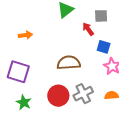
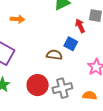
blue square: (104, 47) -> (71, 44), moved
brown semicircle: (69, 63) -> (54, 55), size x0.7

